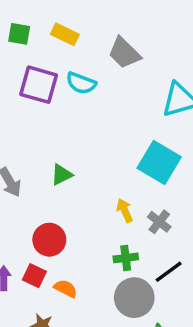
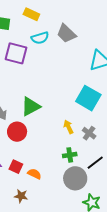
yellow rectangle: (65, 34) -> (31, 14), moved
cyan semicircle: (81, 83) -> (40, 38), moved, turned -36
green triangle: (62, 175) -> (31, 106), size x1.5
red circle: (49, 240) -> (17, 132), moved

